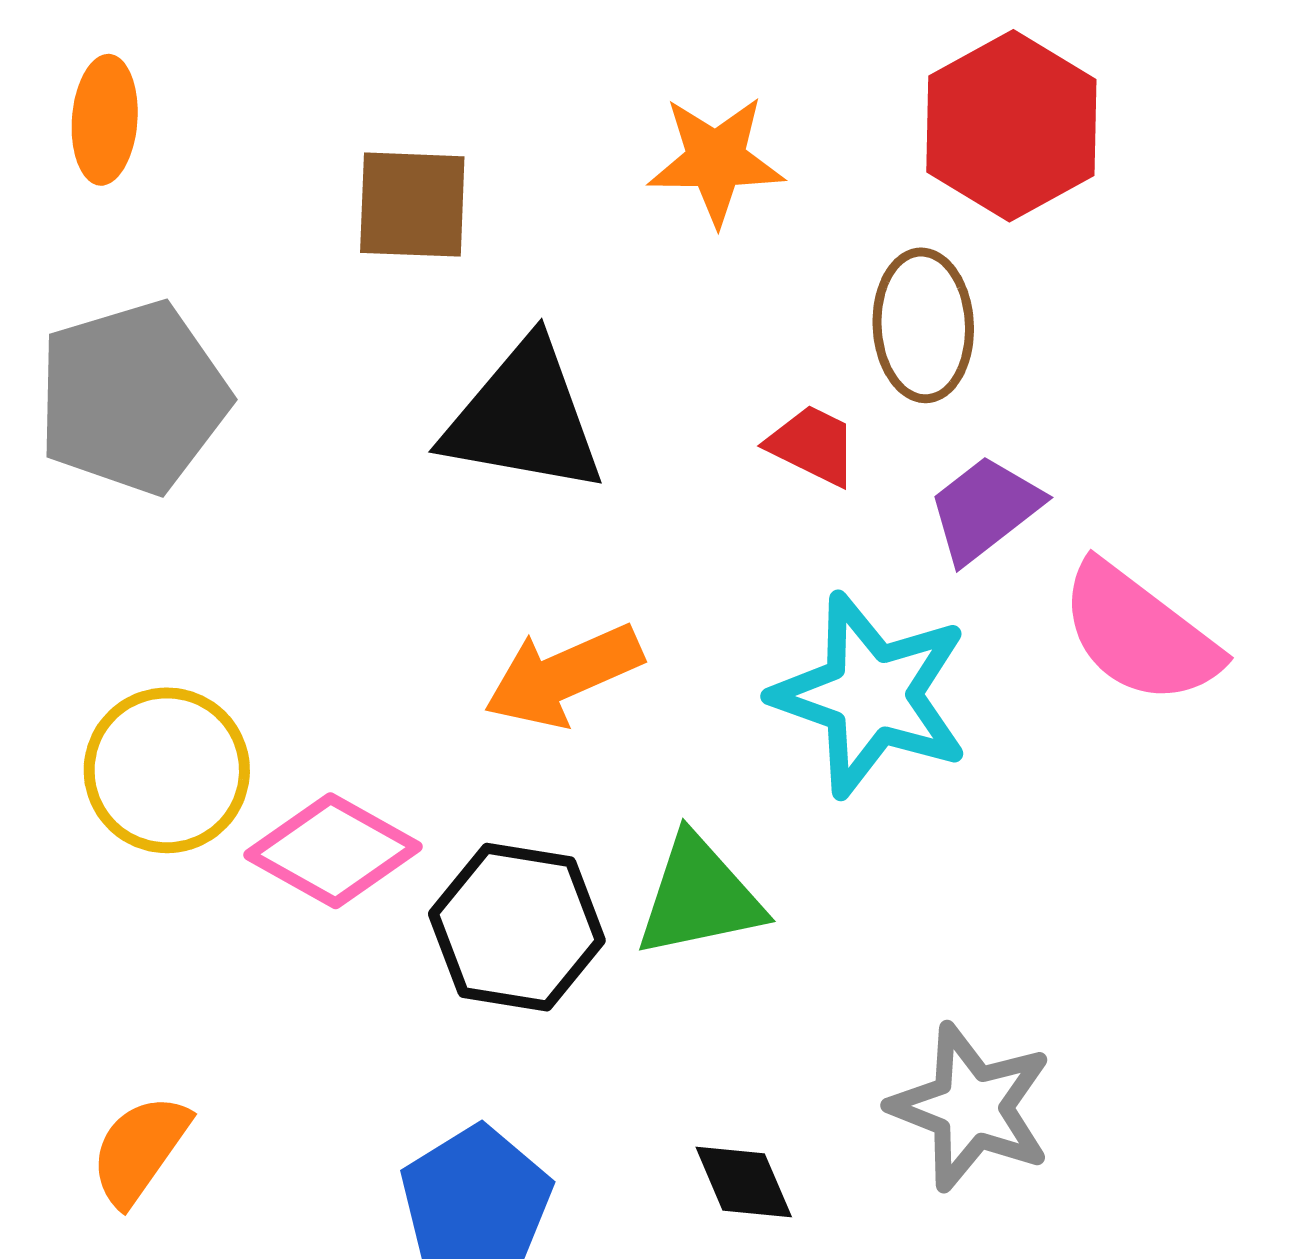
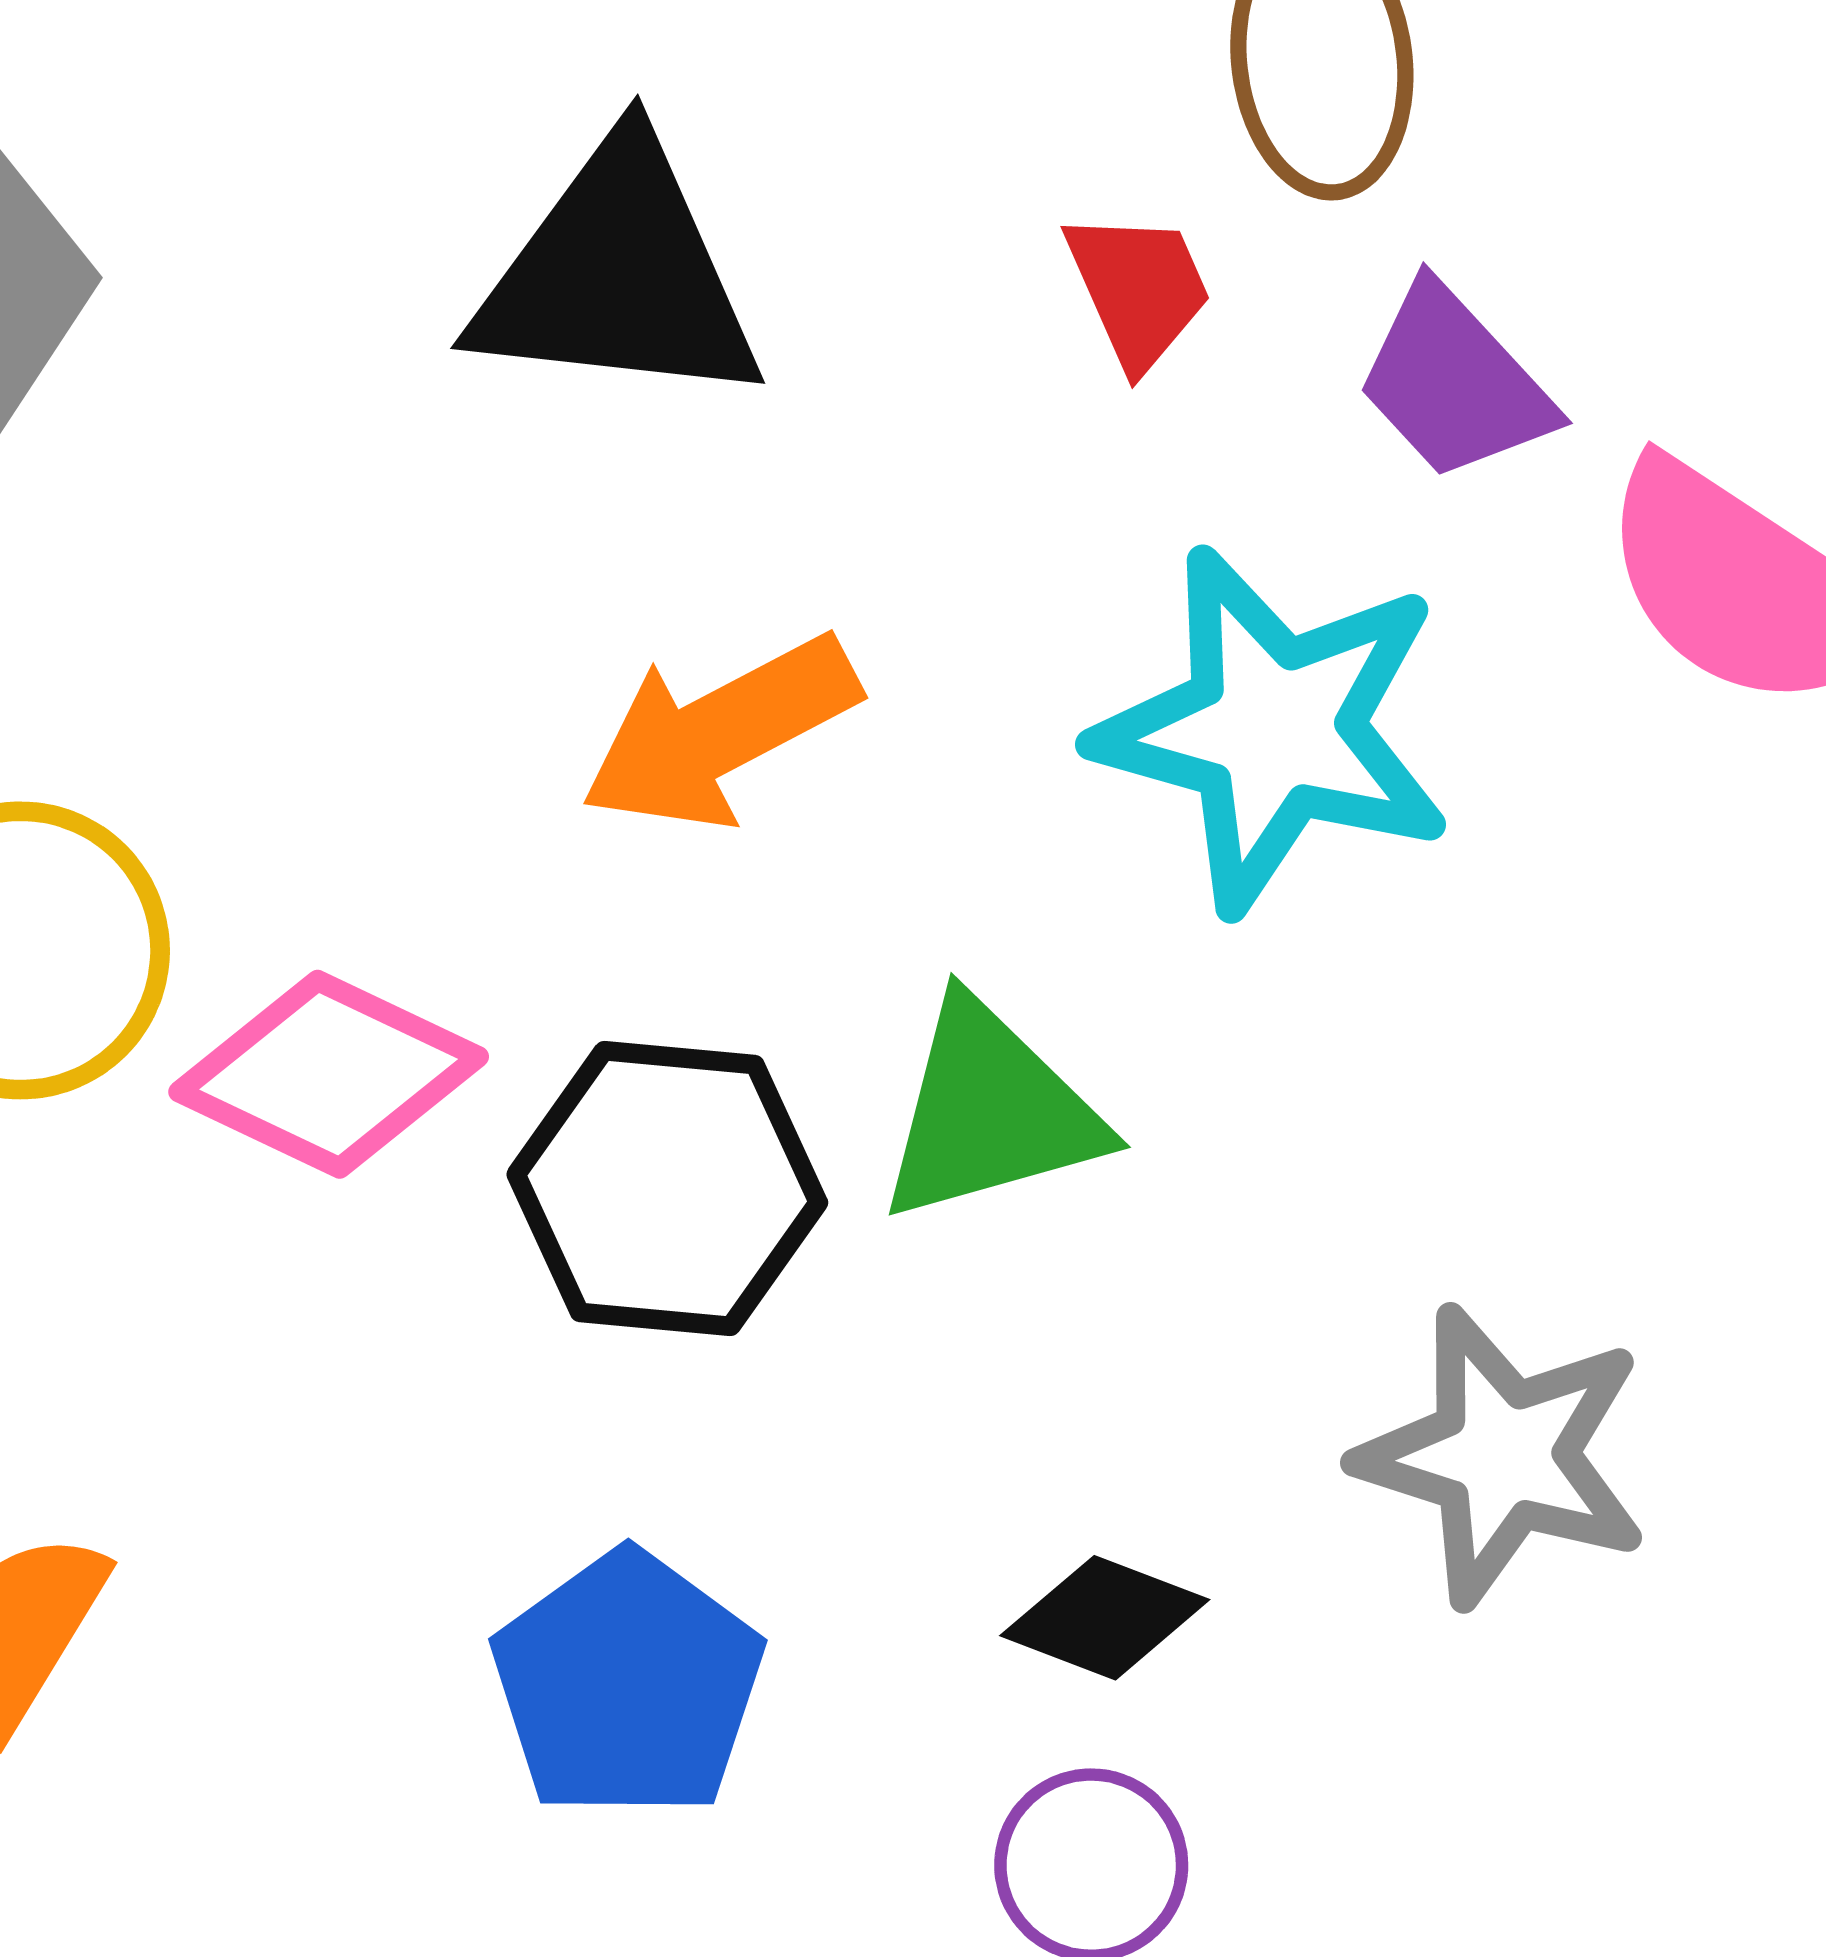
red trapezoid: (813, 445) -> (1138, 289), turned 44
purple trapezoid: (985, 509) -> (1455, 383), turned -91
black diamond: (744, 1182) -> (1105, 1618), turned -42

